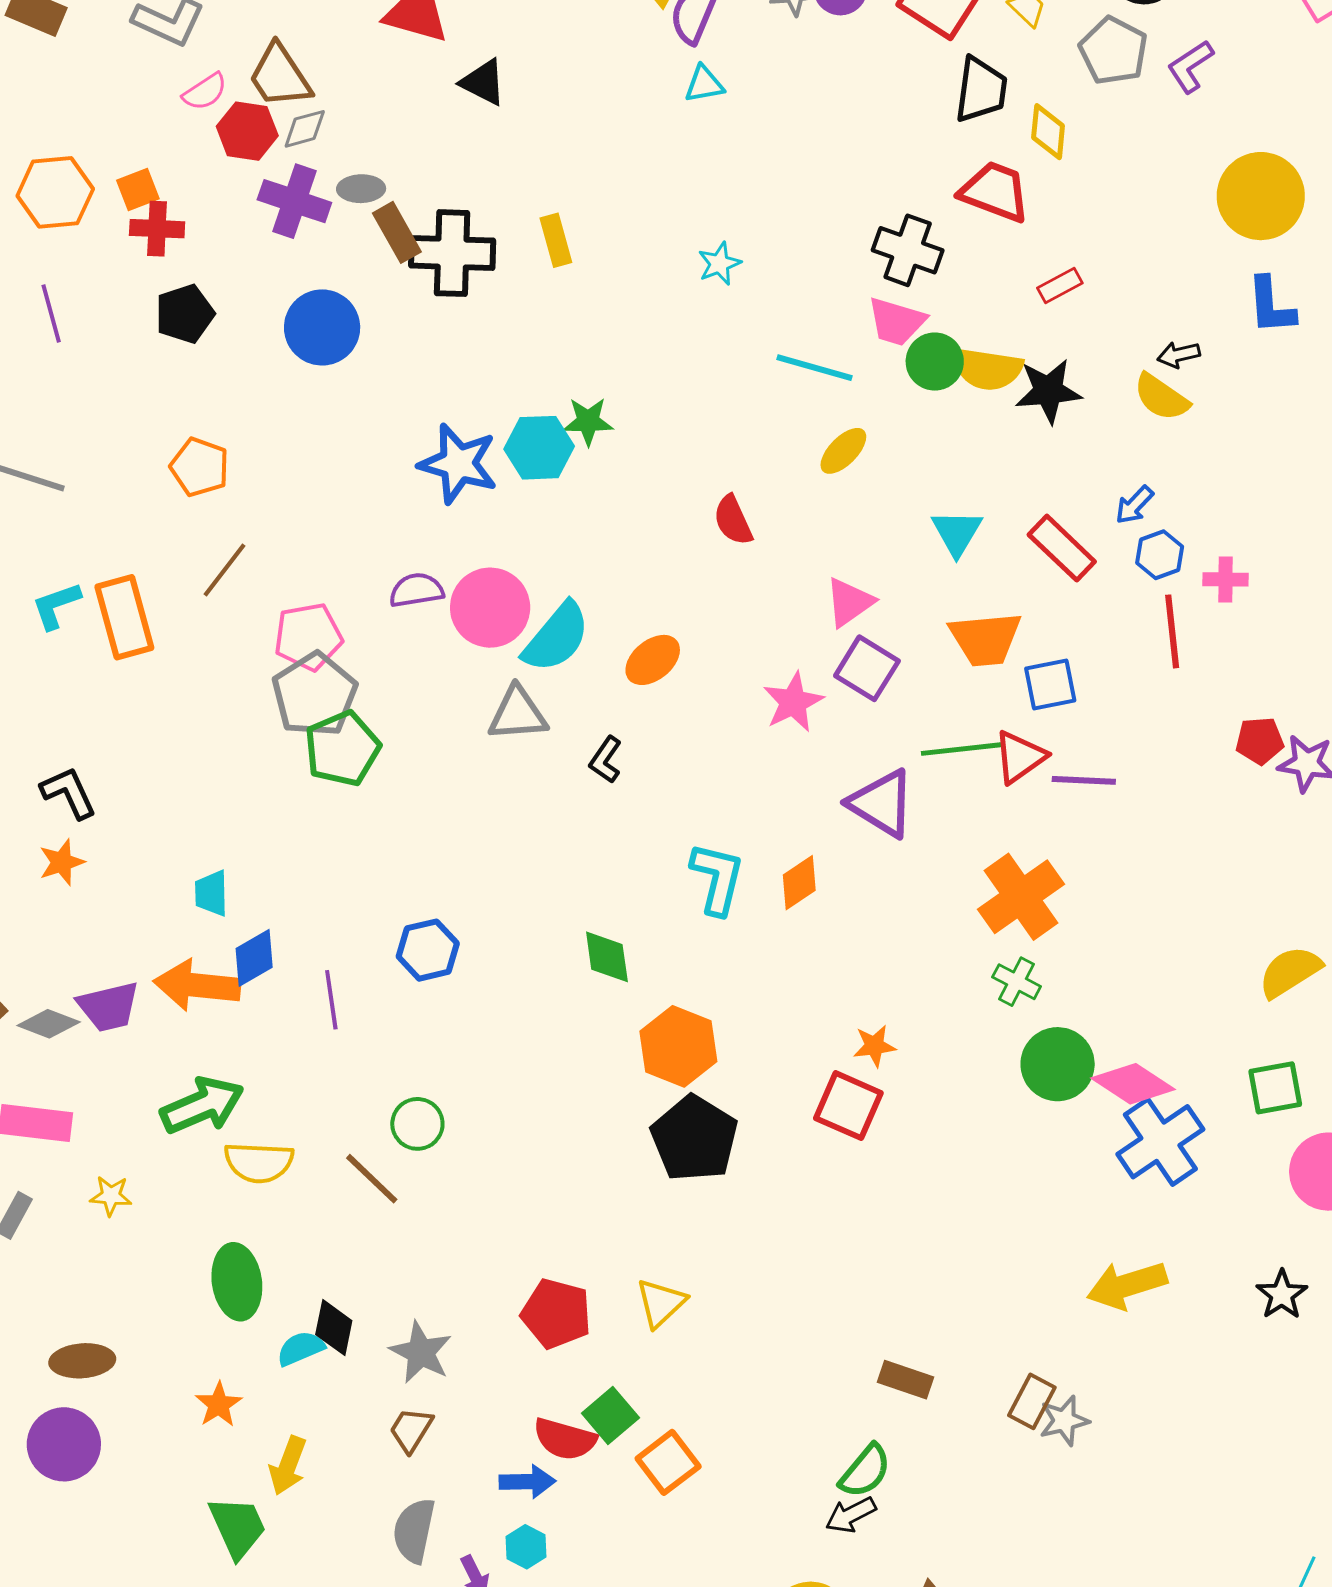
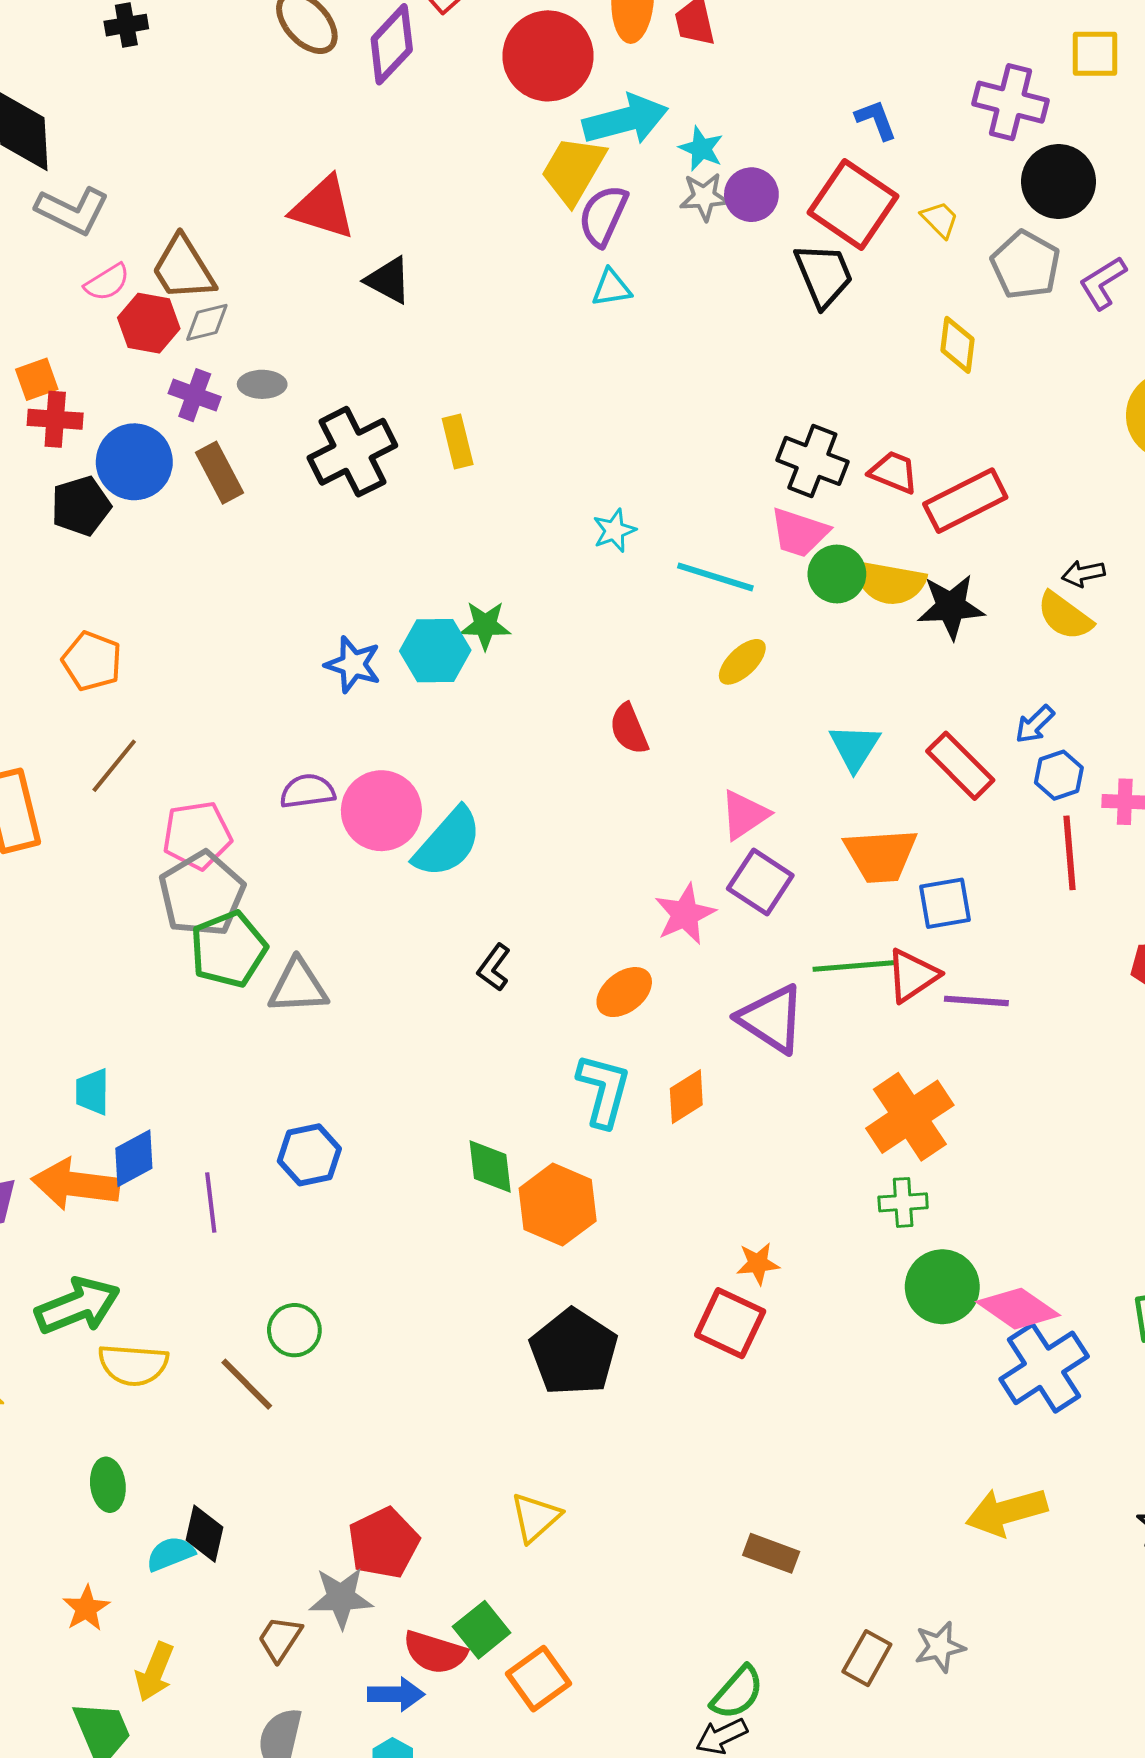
black trapezoid: (981, 90) -> (824, 275), moved, turned -32
red trapezoid: (995, 192) -> (894, 472), moved, size x0.7
purple cross: (294, 201) -> (195, 395), size x0.7
brown rectangle: (397, 232) -> (219, 473), moved
black cross: (452, 253) -> (352, 452), turned -30
cyan star: (719, 264) -> (614, 531), moved
red rectangle: (1060, 286) -> (965, 501), size x1.8
blue circle: (322, 327) -> (134, 462), moved
blue star: (458, 464) -> (353, 665), size x0.7
orange ellipse: (653, 660) -> (624, 992), moved
gray triangle: (518, 714) -> (298, 986), moved
green cross: (1017, 982) -> (903, 1202), turned -33
orange hexagon: (678, 1046) -> (558, 1205), moved
green ellipse: (237, 1282) -> (108, 1485), size x0.7
red pentagon: (556, 1314) -> (384, 1543), moved, turned 30
gray star: (421, 1352) -> (341, 1598), moved, turned -30
brown rectangle: (905, 1380) -> (771, 1553), moved
brown rectangle: (1032, 1401) -> (867, 1658), moved

